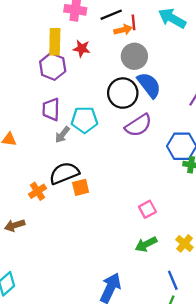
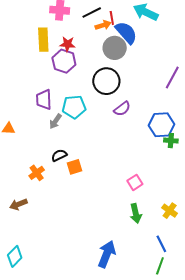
purple hexagon: (53, 67) -> (64, 61), moved
blue semicircle: (149, 85) -> (126, 33), moved
purple semicircle: (138, 125) -> (122, 109), size x0.7
black semicircle: (64, 173) -> (59, 155), size x0.6
green arrow: (146, 244) -> (136, 213), turned -72

